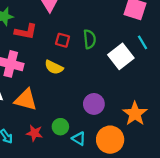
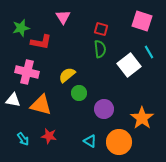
red square: (63, 40) -> (101, 29), moved
yellow semicircle: (54, 67) -> (67, 75), turned 114
green circle: (60, 127) -> (79, 93), moved

